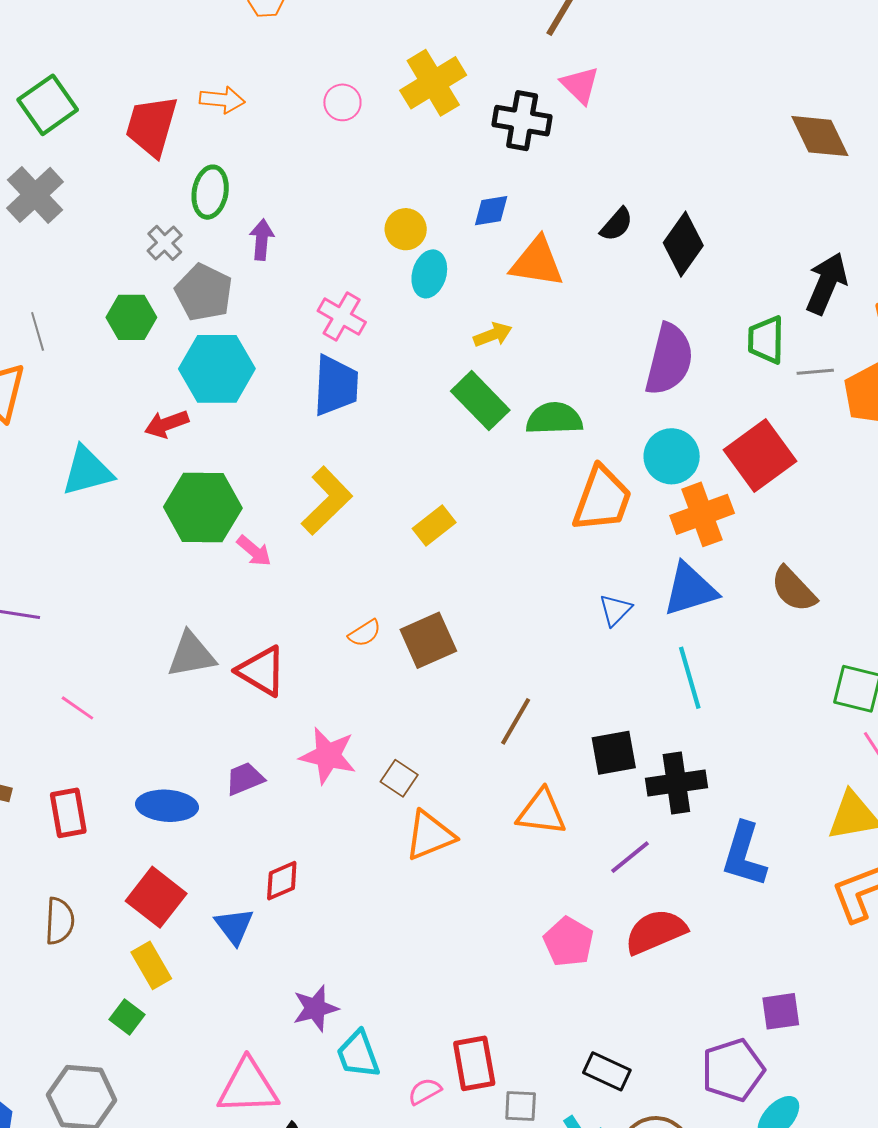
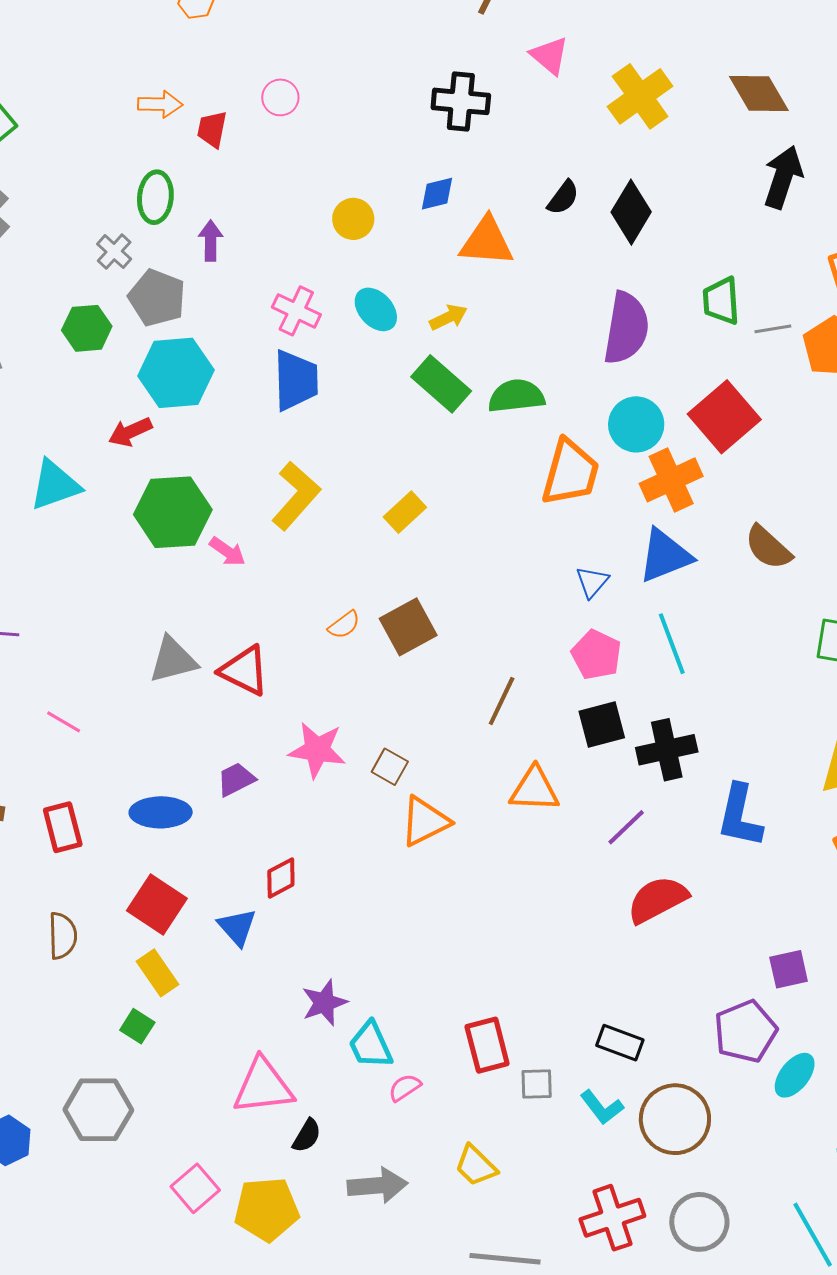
yellow cross: (433, 83) -> (640, 96), moved
pink triangle: (580, 85) -> (549, 56), moved
red trapezoid: (152, 126) -> (212, 129), moved, size x0.6
cyan ellipse: (429, 274) -> (376, 309), moved, turned -54
black arrow: (827, 283) -> (783, 177), moved
pink pentagon: (569, 942) -> (596, 655), moved
pink semicircle: (425, 1091) -> (405, 1088), moved

